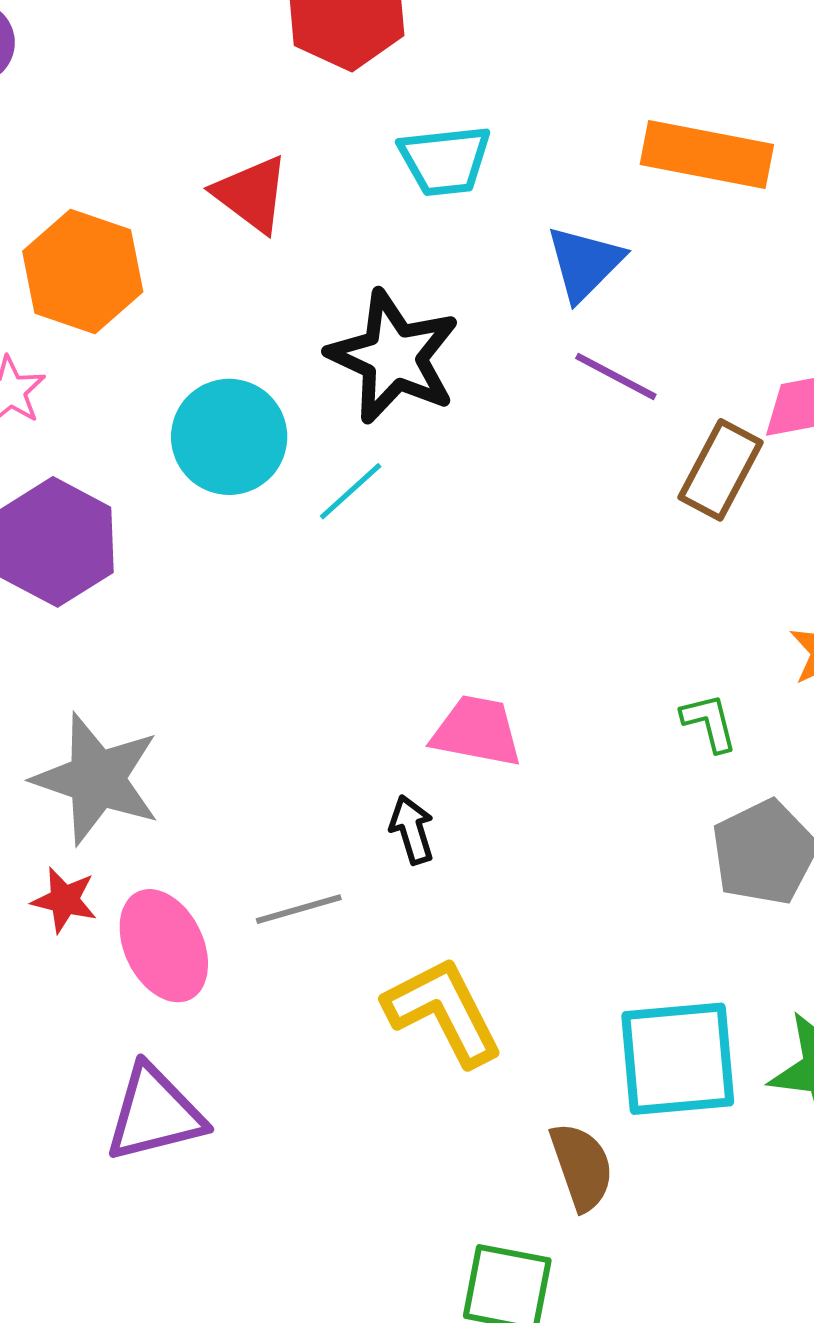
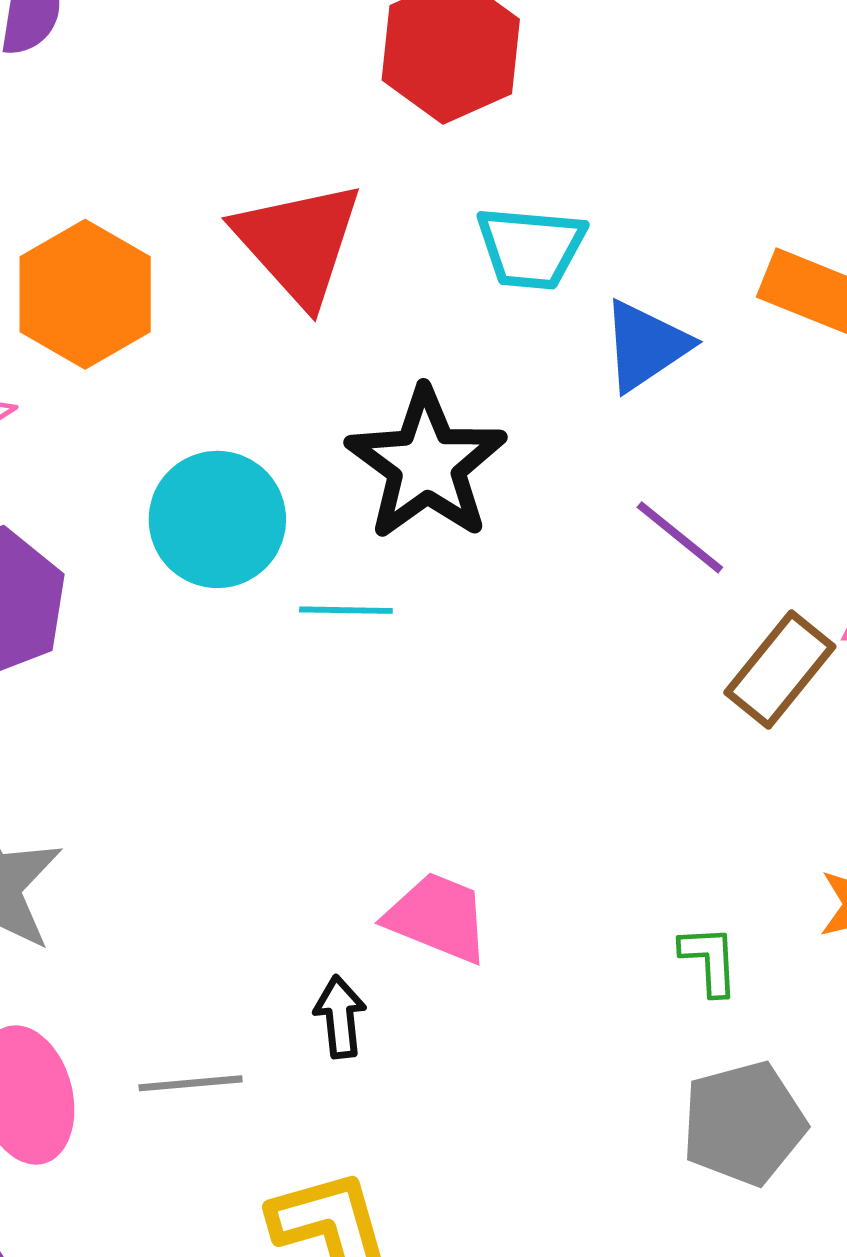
red triangle: (251, 194) -> (299, 243), size x1.4
blue triangle: (585, 263) -> (646, 346), moved
cyan line: (351, 491) -> (346, 610), turned 32

